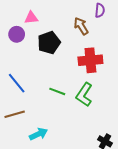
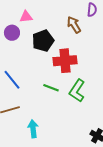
red cross: (90, 60) -> (65, 61), moved
cyan arrow: (38, 134) -> (33, 129), turned -72

